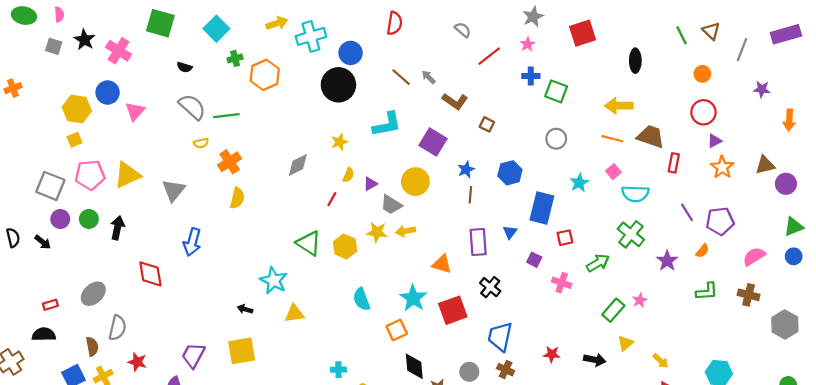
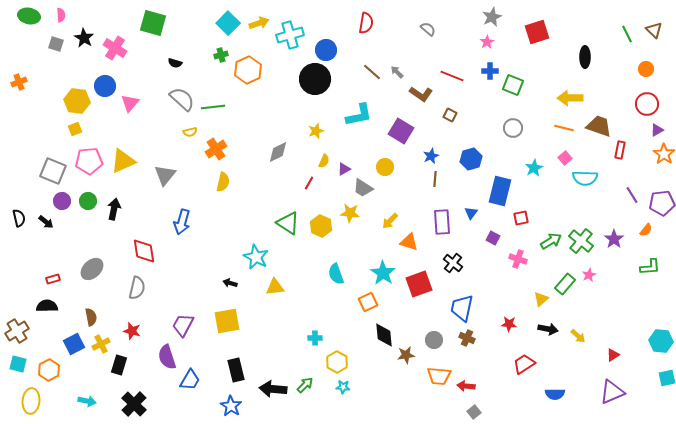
cyan square: (216, 29) -> (228, 23), moved
red line: (489, 56) -> (452, 76), moved, turned 60
yellow circle: (415, 182) -> (385, 167), size x0.7
yellow arrow: (406, 231) -> (390, 221), moved, turned -36
green cross: (631, 234) -> (581, 241), moved
gray semicircle: (117, 328) -> (137, 288), moved
yellow triangle: (625, 343) -> (541, 299), moved
yellow arrow: (661, 361) -> (578, 336), moved

